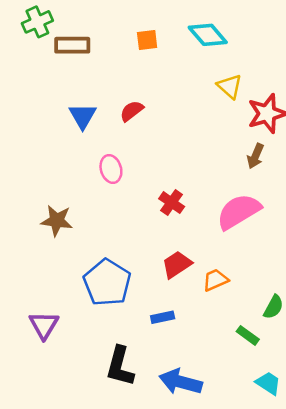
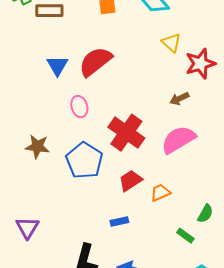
red semicircle: (132, 111) -> (95, 62), size x1.8
brown arrow: (255, 156) -> (179, 99), moved, turned 42
red cross: (172, 203) -> (126, 133), size x1.8
blue pentagon: (107, 283) -> (84, 161), moved

